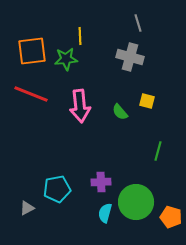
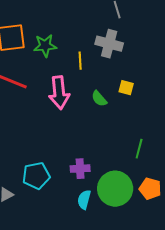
yellow line: (80, 36) -> (80, 61), moved
green line: (158, 151) -> (139, 149), moved
orange pentagon: (171, 217) -> (150, 189), moved

